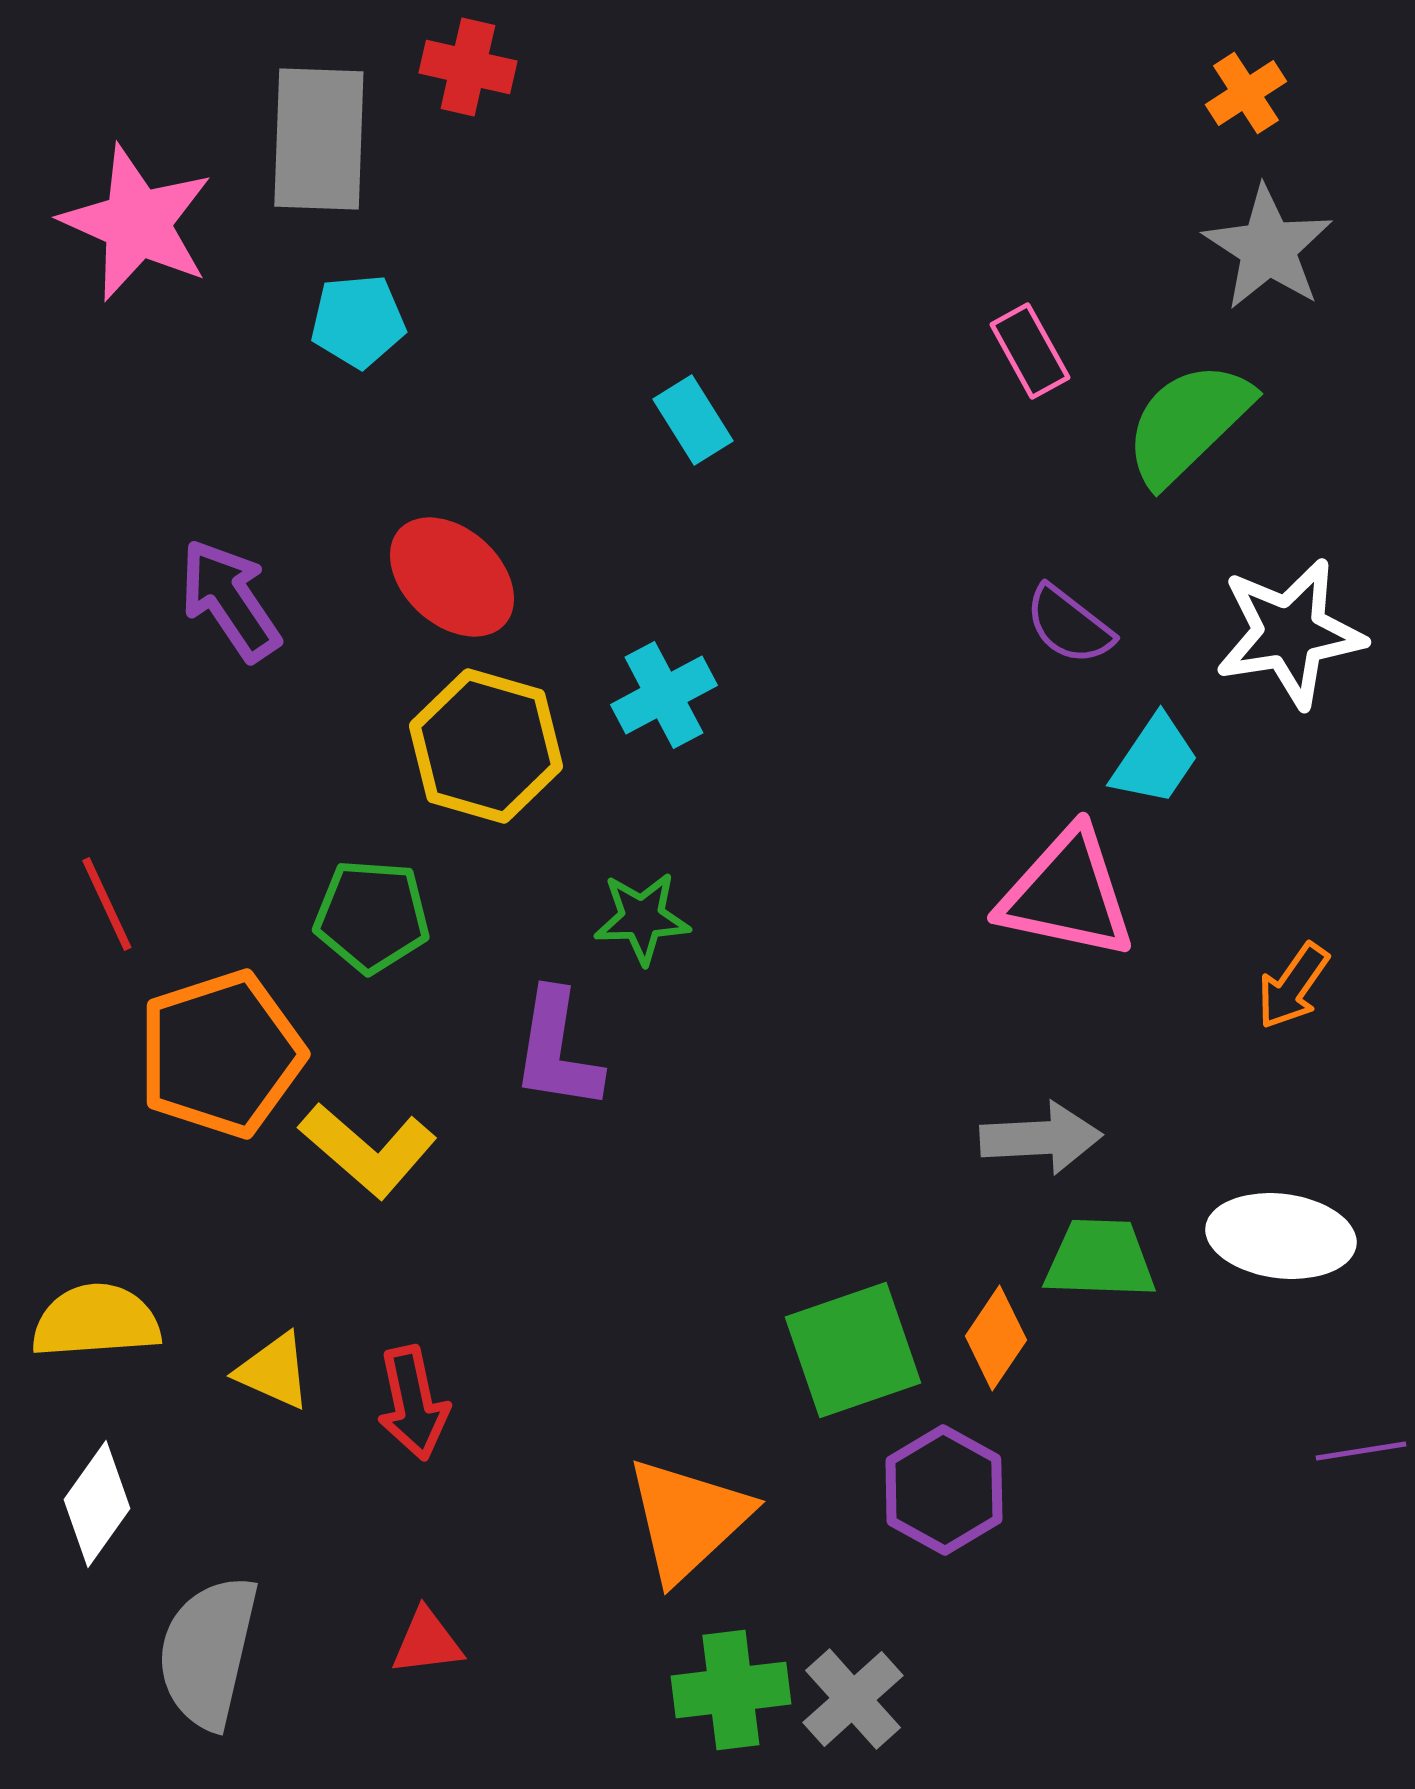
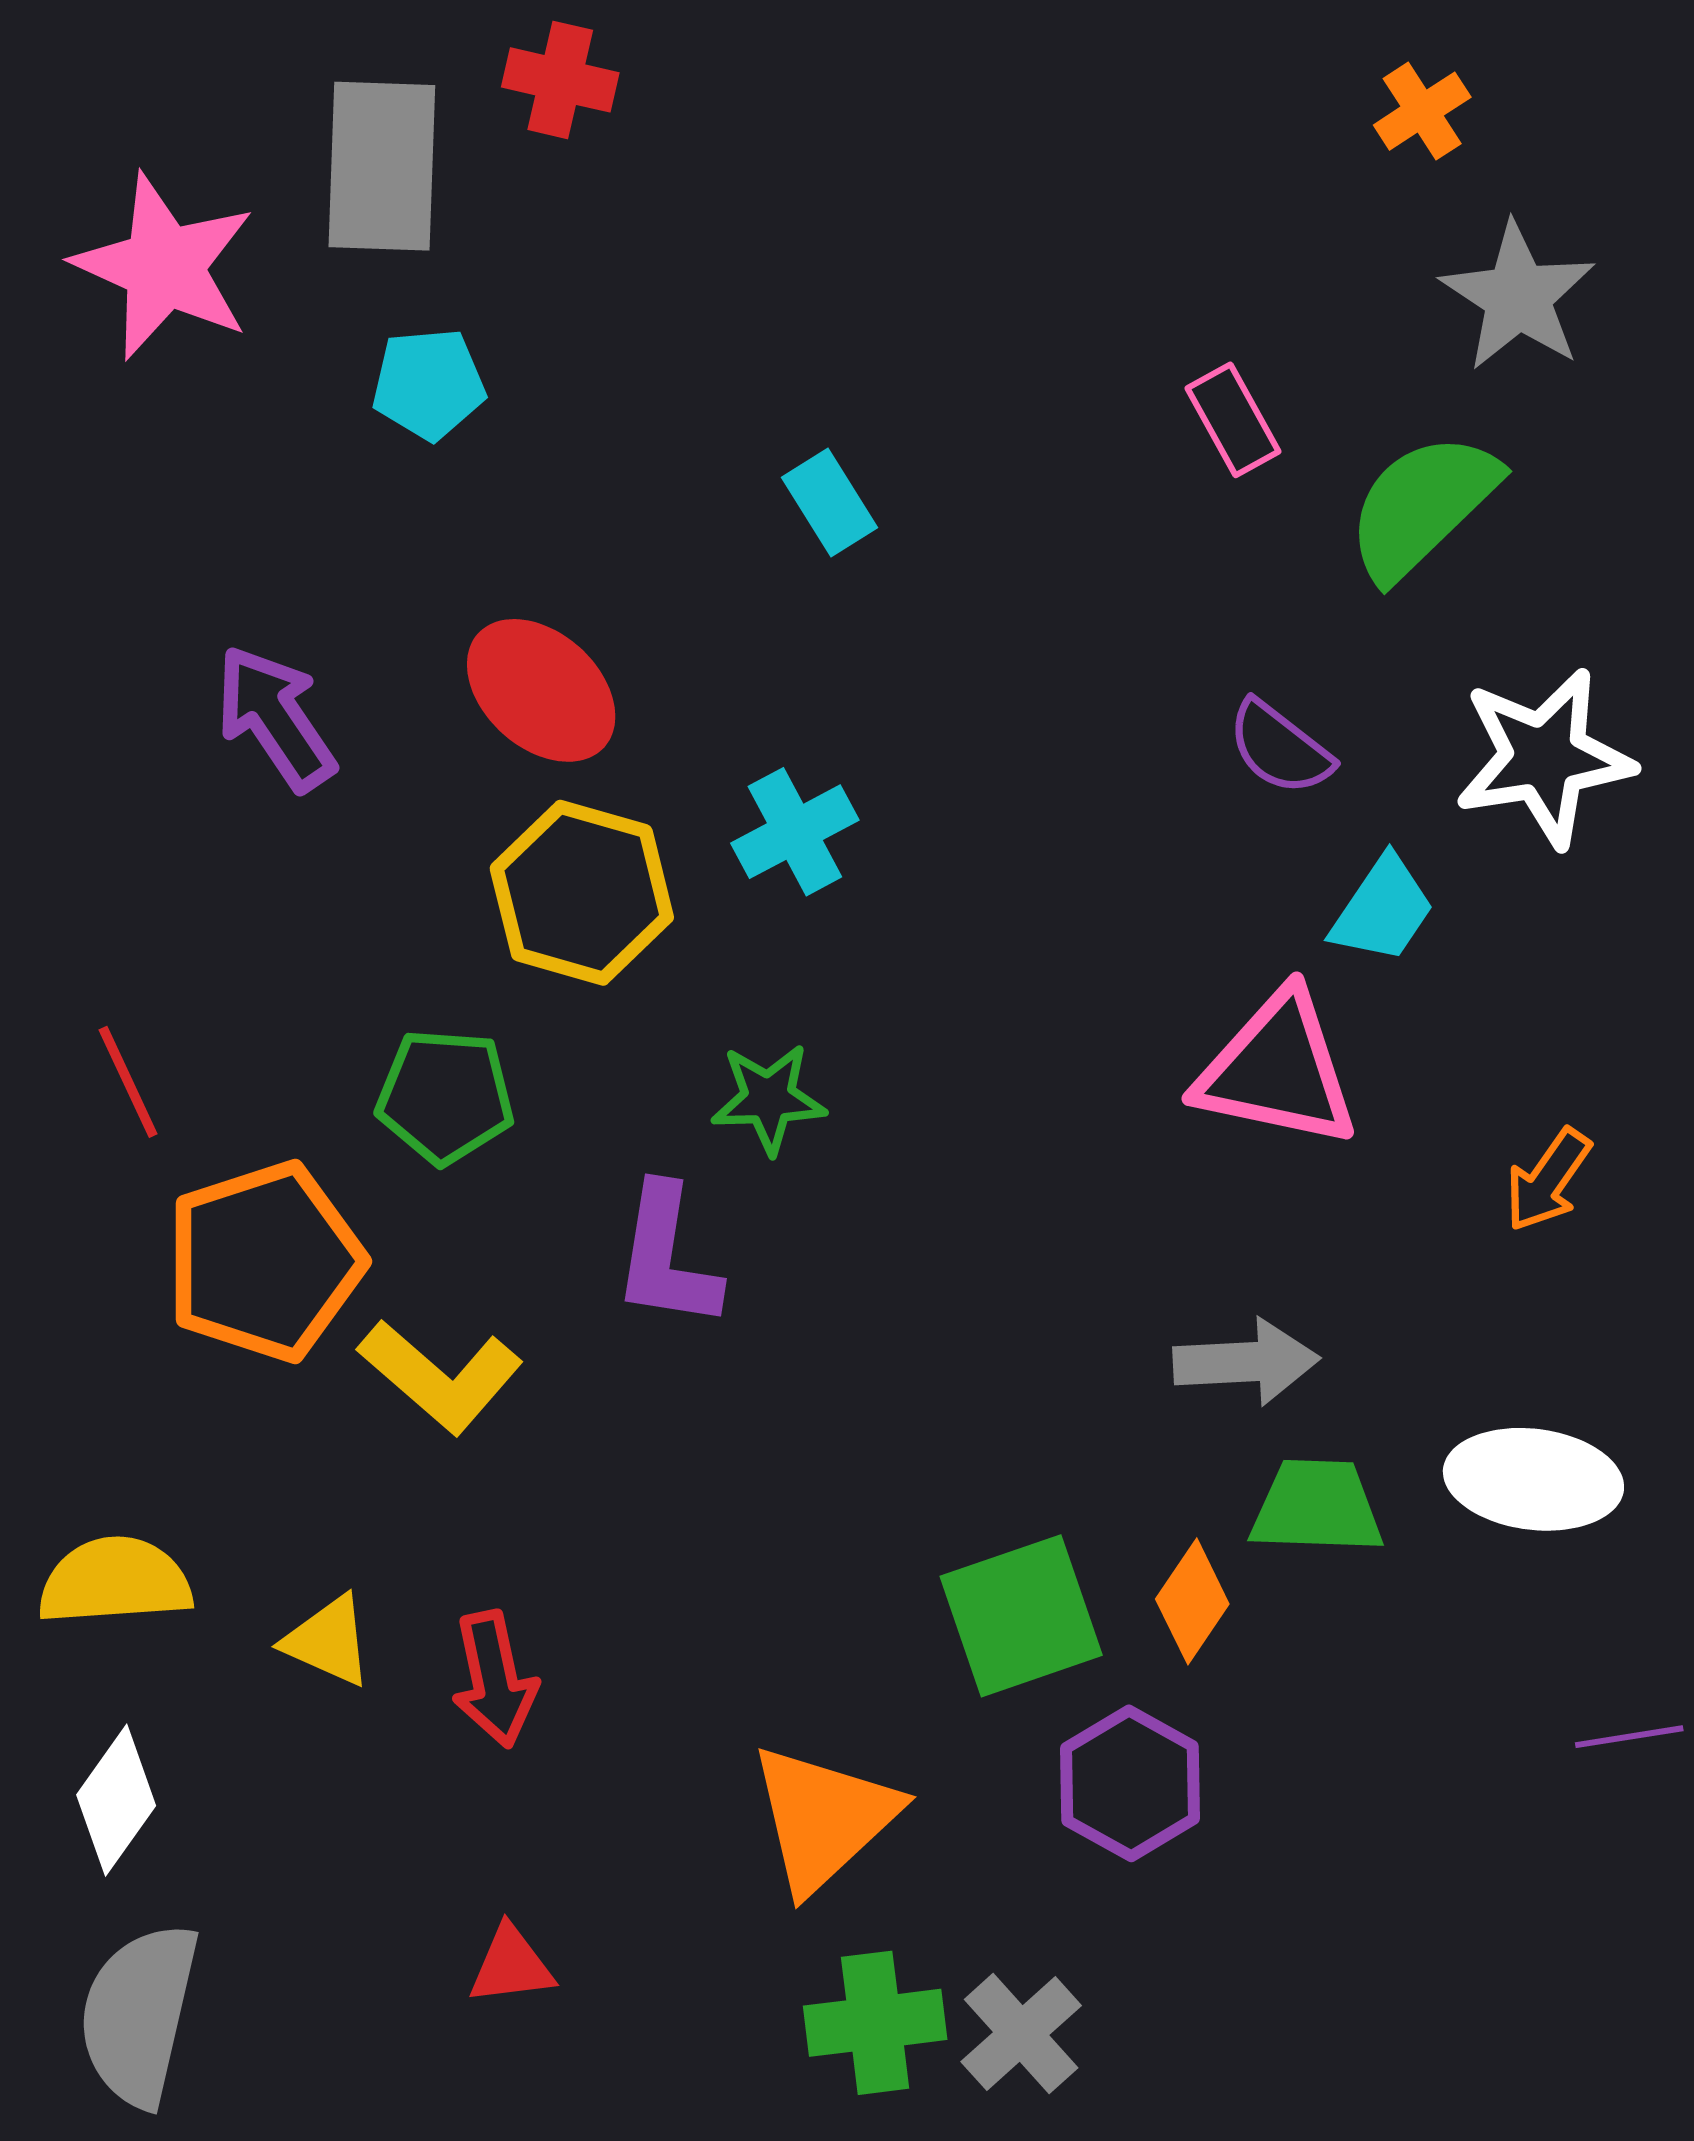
orange cross: (1246, 93) -> (1422, 111), moved
gray semicircle: (208, 1652) -> (139, 2014), moved

